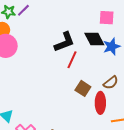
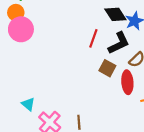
black L-shape: (64, 42) -> (119, 43), moved

